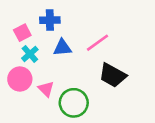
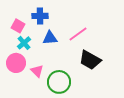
pink square: (22, 33) -> (18, 26), turned -32

